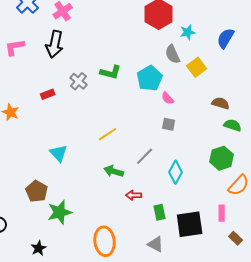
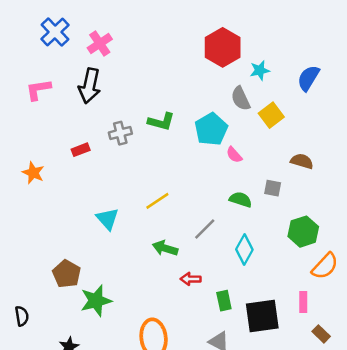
gray cross: (79, 81) -> (120, 133), turned 36
gray square: (169, 124) -> (273, 188), moved
green semicircle: (233, 125) -> (241, 200), moved
cyan triangle: (59, 153) -> (107, 219), moved

